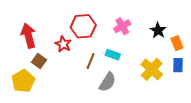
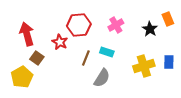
orange rectangle: (177, 43) -> (168, 19), moved
yellow cross: (152, 69) -> (144, 66), turned 30

